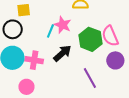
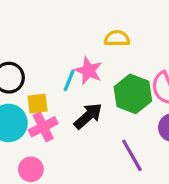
yellow square: (24, 10) -> (38, 104), moved
pink cross: (34, 60) -> (43, 127), turned -36

